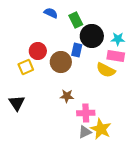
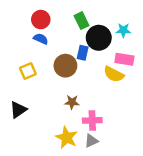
blue semicircle: (51, 13) -> (41, 39), moved
cyan star: (118, 39) -> (123, 30), moved
red circle: (38, 51) -> (41, 20), moved
black triangle: (17, 103) -> (18, 110), turned 30
yellow star: (101, 129) -> (67, 138), moved

